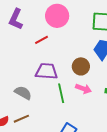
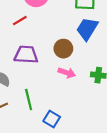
green line: (61, 93) -> (29, 99), moved

